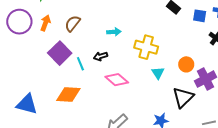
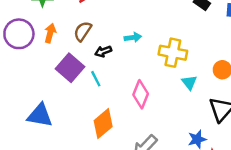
black arrow: (101, 56) -> (103, 51), moved
pink diamond: (117, 80) -> (141, 94), turned 75
orange diamond: (68, 95) -> (103, 124), moved, turned -40
blue triangle: (27, 104) -> (40, 115), moved

